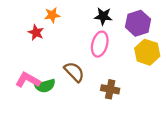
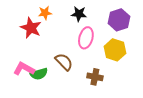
black star: (103, 16) -> (79, 14), moved
red star: (36, 32) -> (31, 28), size x1.5
yellow hexagon: (147, 52) -> (115, 50), moved

